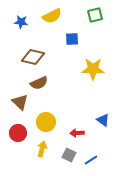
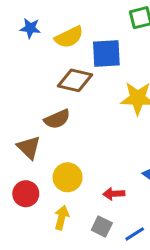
yellow semicircle: (52, 16) -> (69, 37), moved
blue square: (72, 39) -> (106, 53), size x1.5
brown diamond: (33, 57) -> (75, 80), moved

